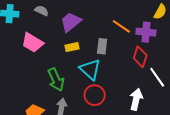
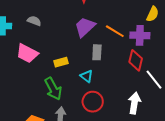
purple trapezoid: (71, 22) -> (85, 27), moved
yellow rectangle: (72, 47) -> (61, 62), moved
cyan triangle: (90, 69) -> (87, 76), size x0.6

